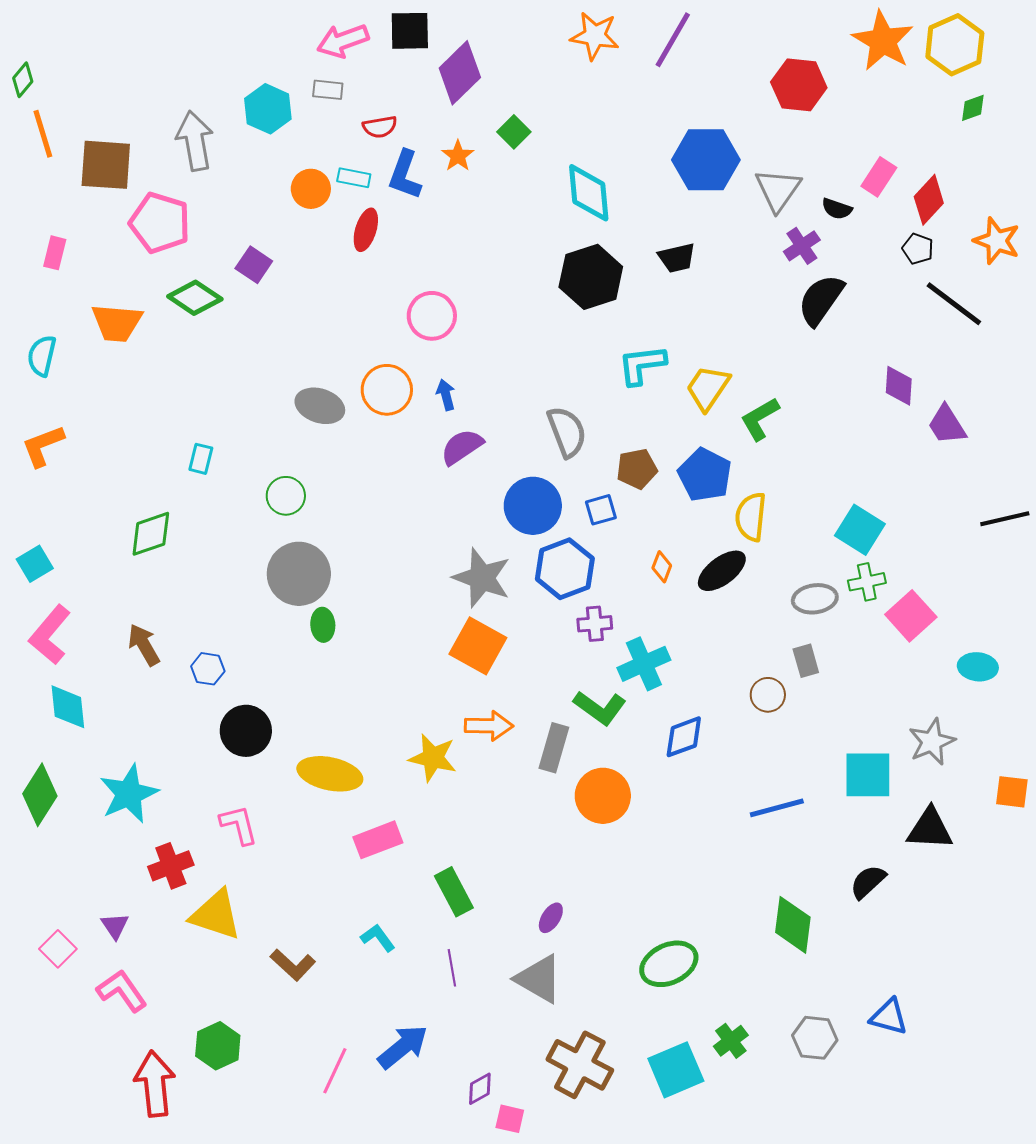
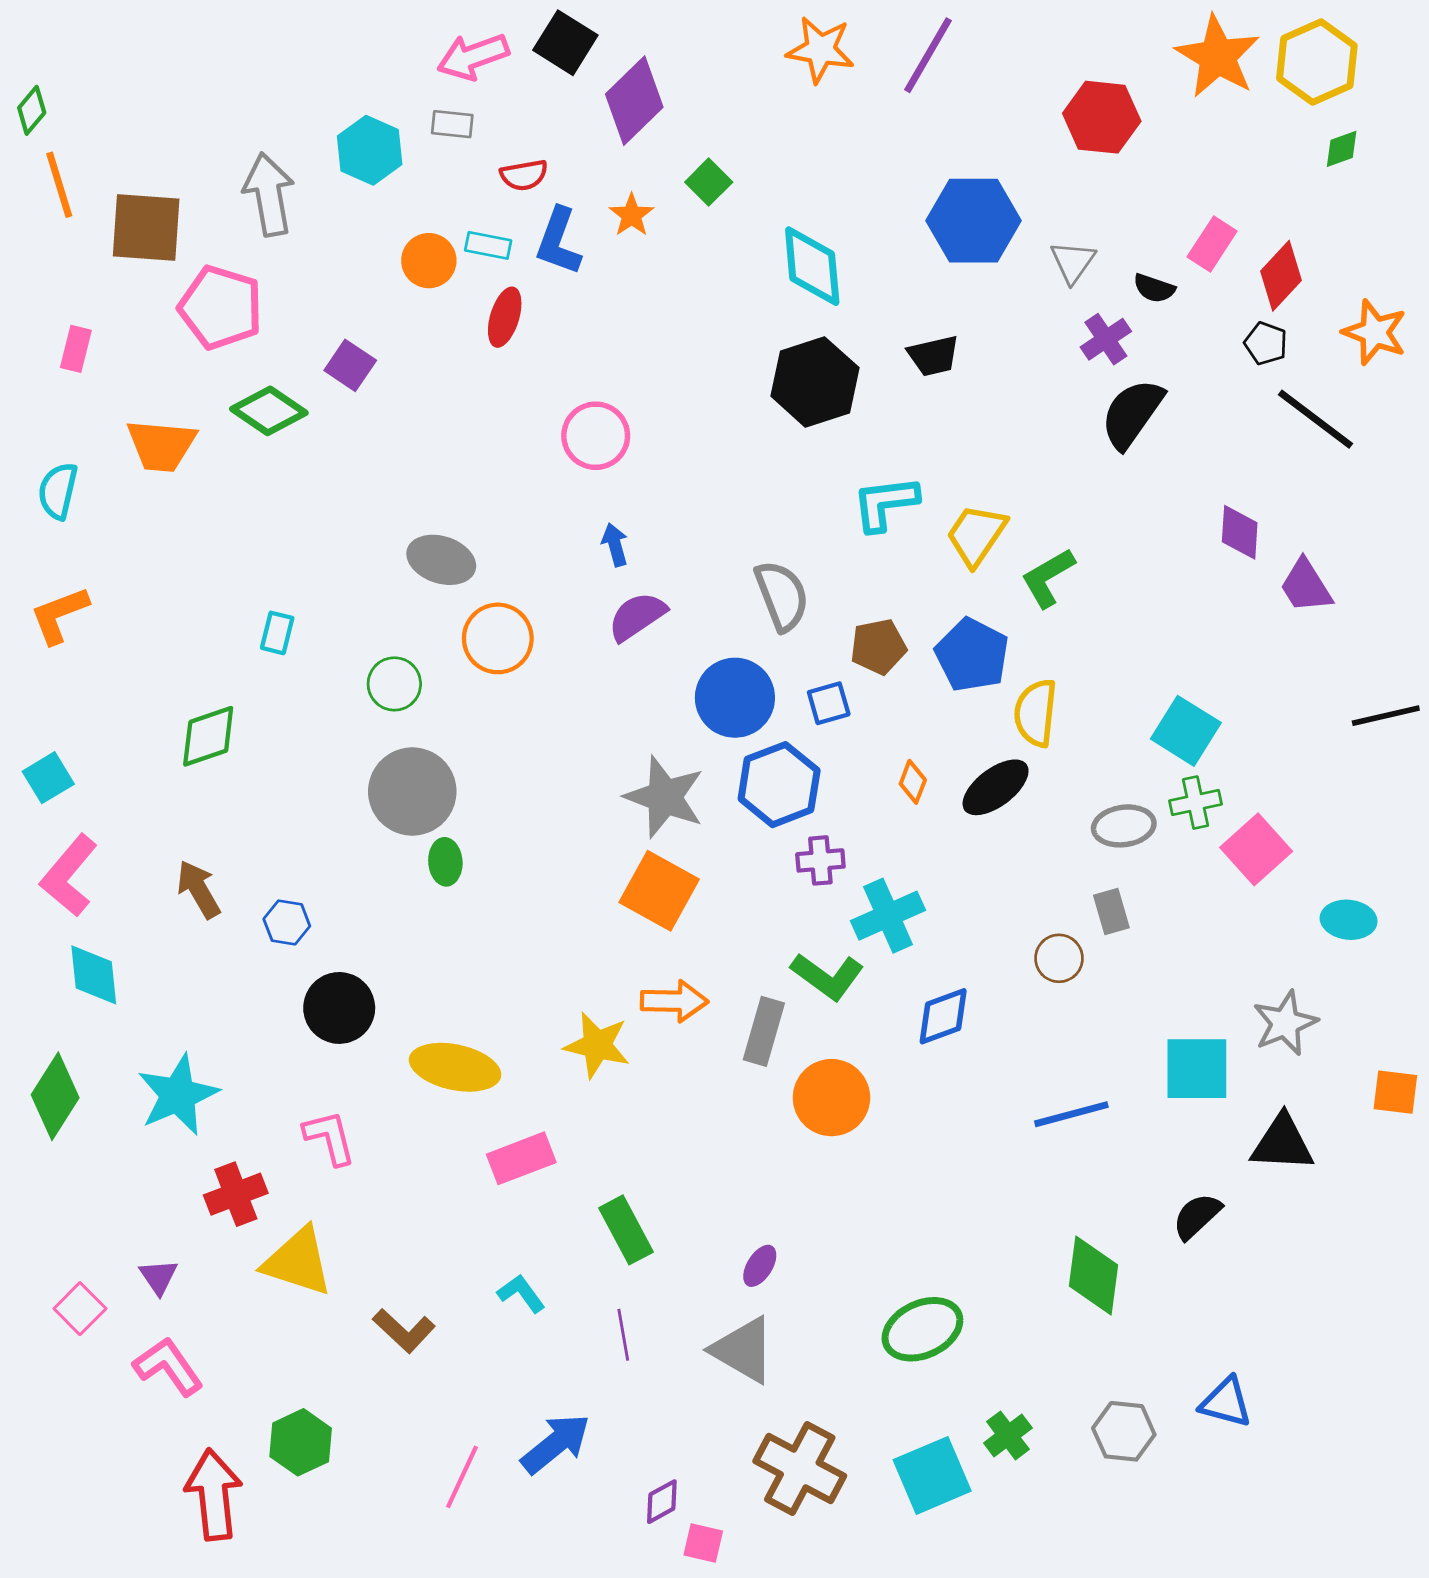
black square: (410, 31) -> (565, 43), turned 33
gray triangle: (778, 190) -> (1073, 262), size x0.7
orange circle: (387, 390) -> (498, 638), moved

